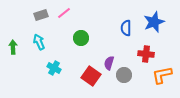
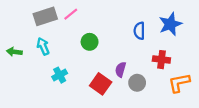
gray rectangle: (41, 15) -> (45, 16), size x1.5
green arrow: (13, 47) -> (14, 52), turned -80
cyan cross: (54, 68) -> (60, 75), turned 32

